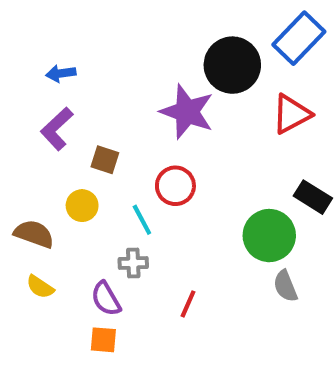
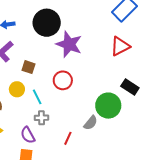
black circle: (232, 65) -> (47, 23), moved
cyan line: (142, 220) -> (37, 97), moved
gray semicircle: (285, 286) -> (91, 123), moved, turned -119

